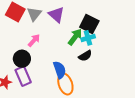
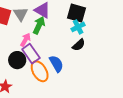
green arrow: (75, 37) -> (39, 25), moved
purple rectangle: (23, 76) -> (31, 54), moved
orange ellipse: (65, 84) -> (40, 71), moved

